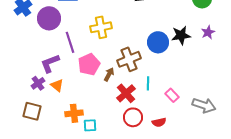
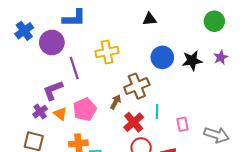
blue circle: (158, 42) -> (162, 57), moved
pink pentagon: (89, 64) -> (85, 109), moved
pink rectangle: (172, 95) -> (182, 124), turned 32

